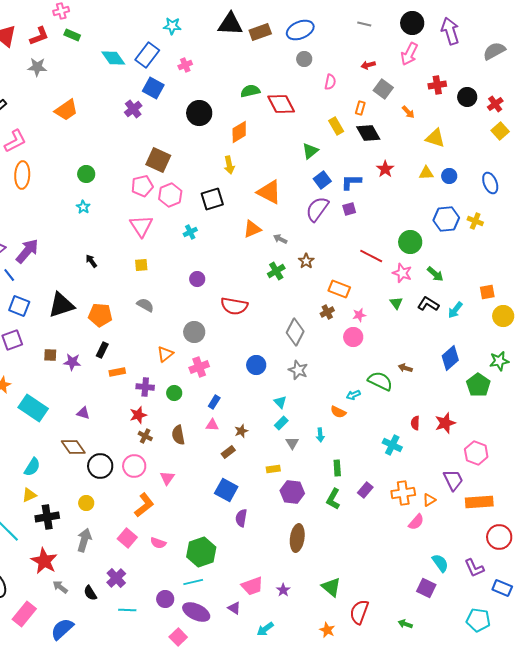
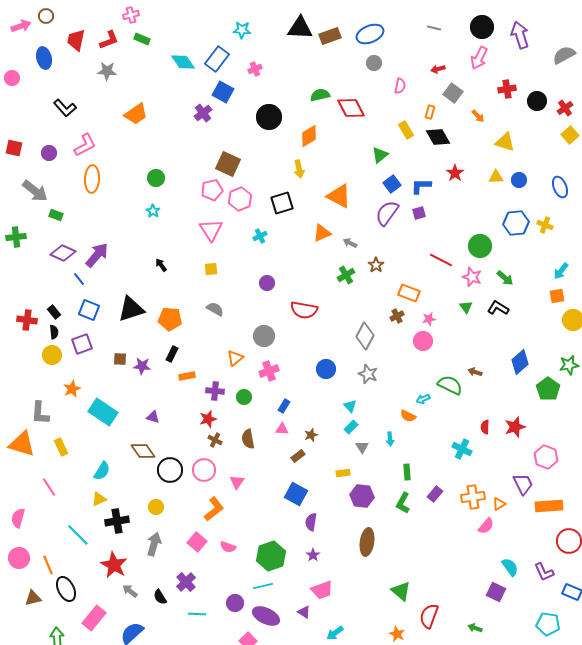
cyan arrow: (455, 310) -> (561, 271), moved
purple star: (283, 590) -> (313, 555), moved

